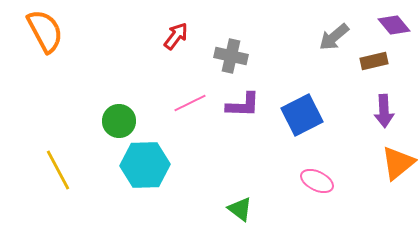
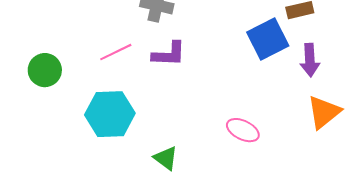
blue square: (302, 115) -> (268, 39), moved
cyan hexagon: (145, 165) -> (110, 114), moved

